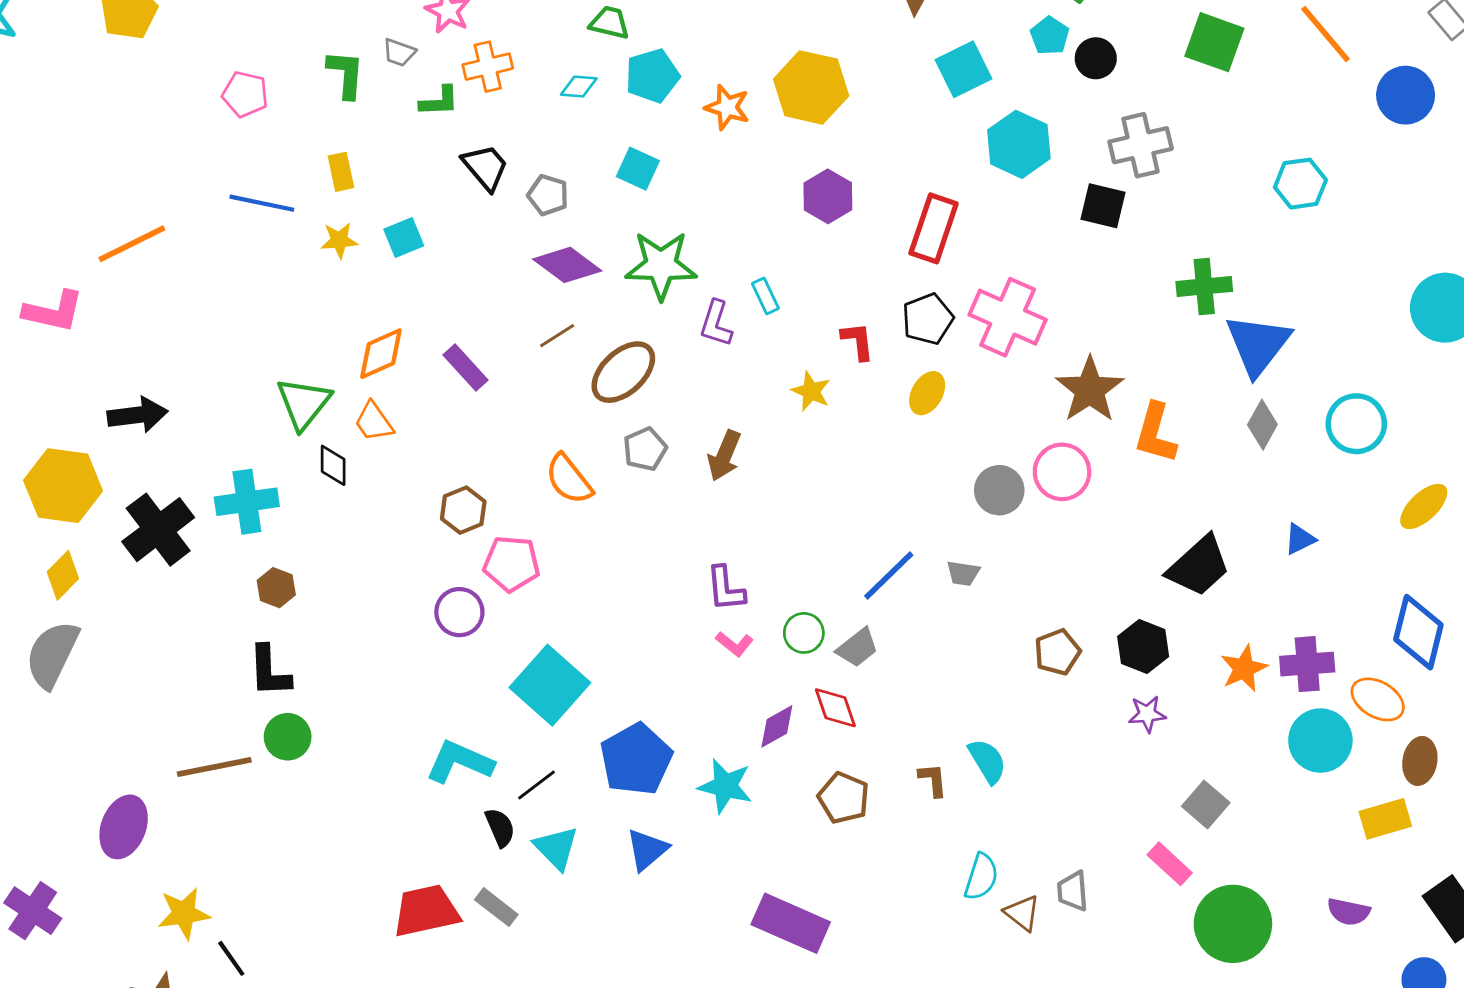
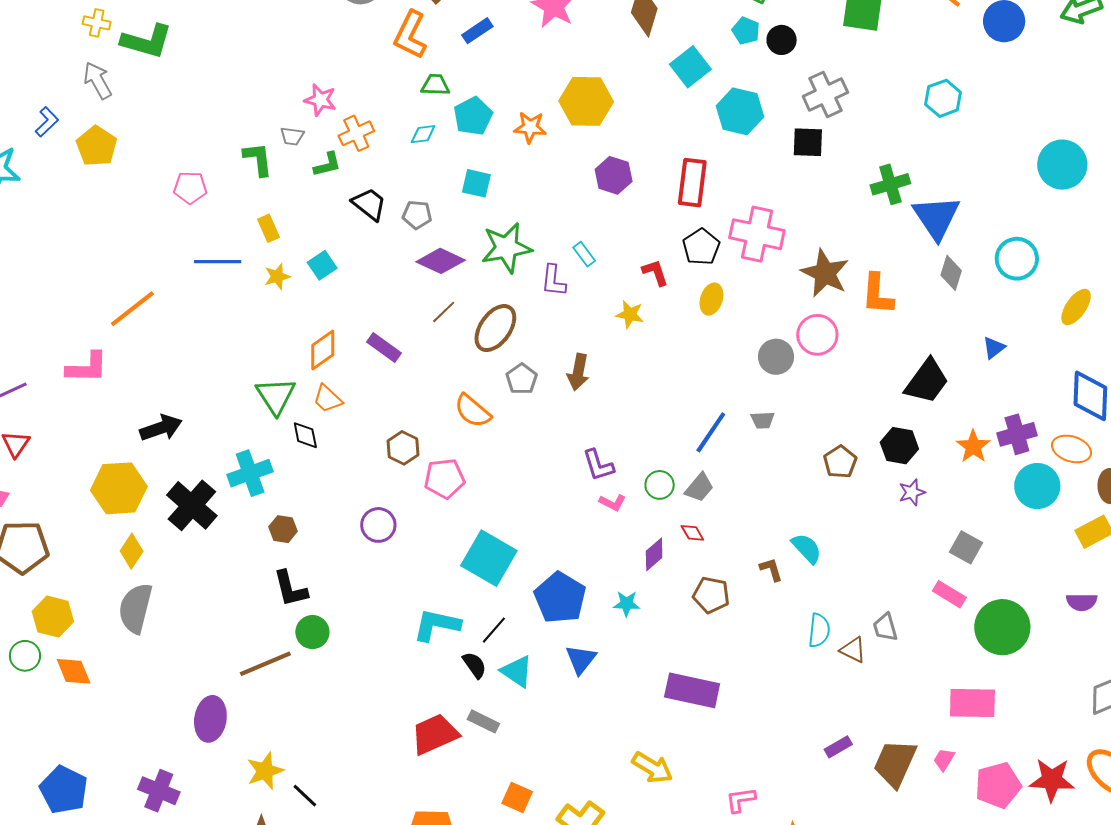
purple circle: (459, 612) -> (378, 525), moved
red diamond: (835, 708) -> (692, 533), size x0.7
cyan star: (725, 786) -> (627, 604), size x0.7

